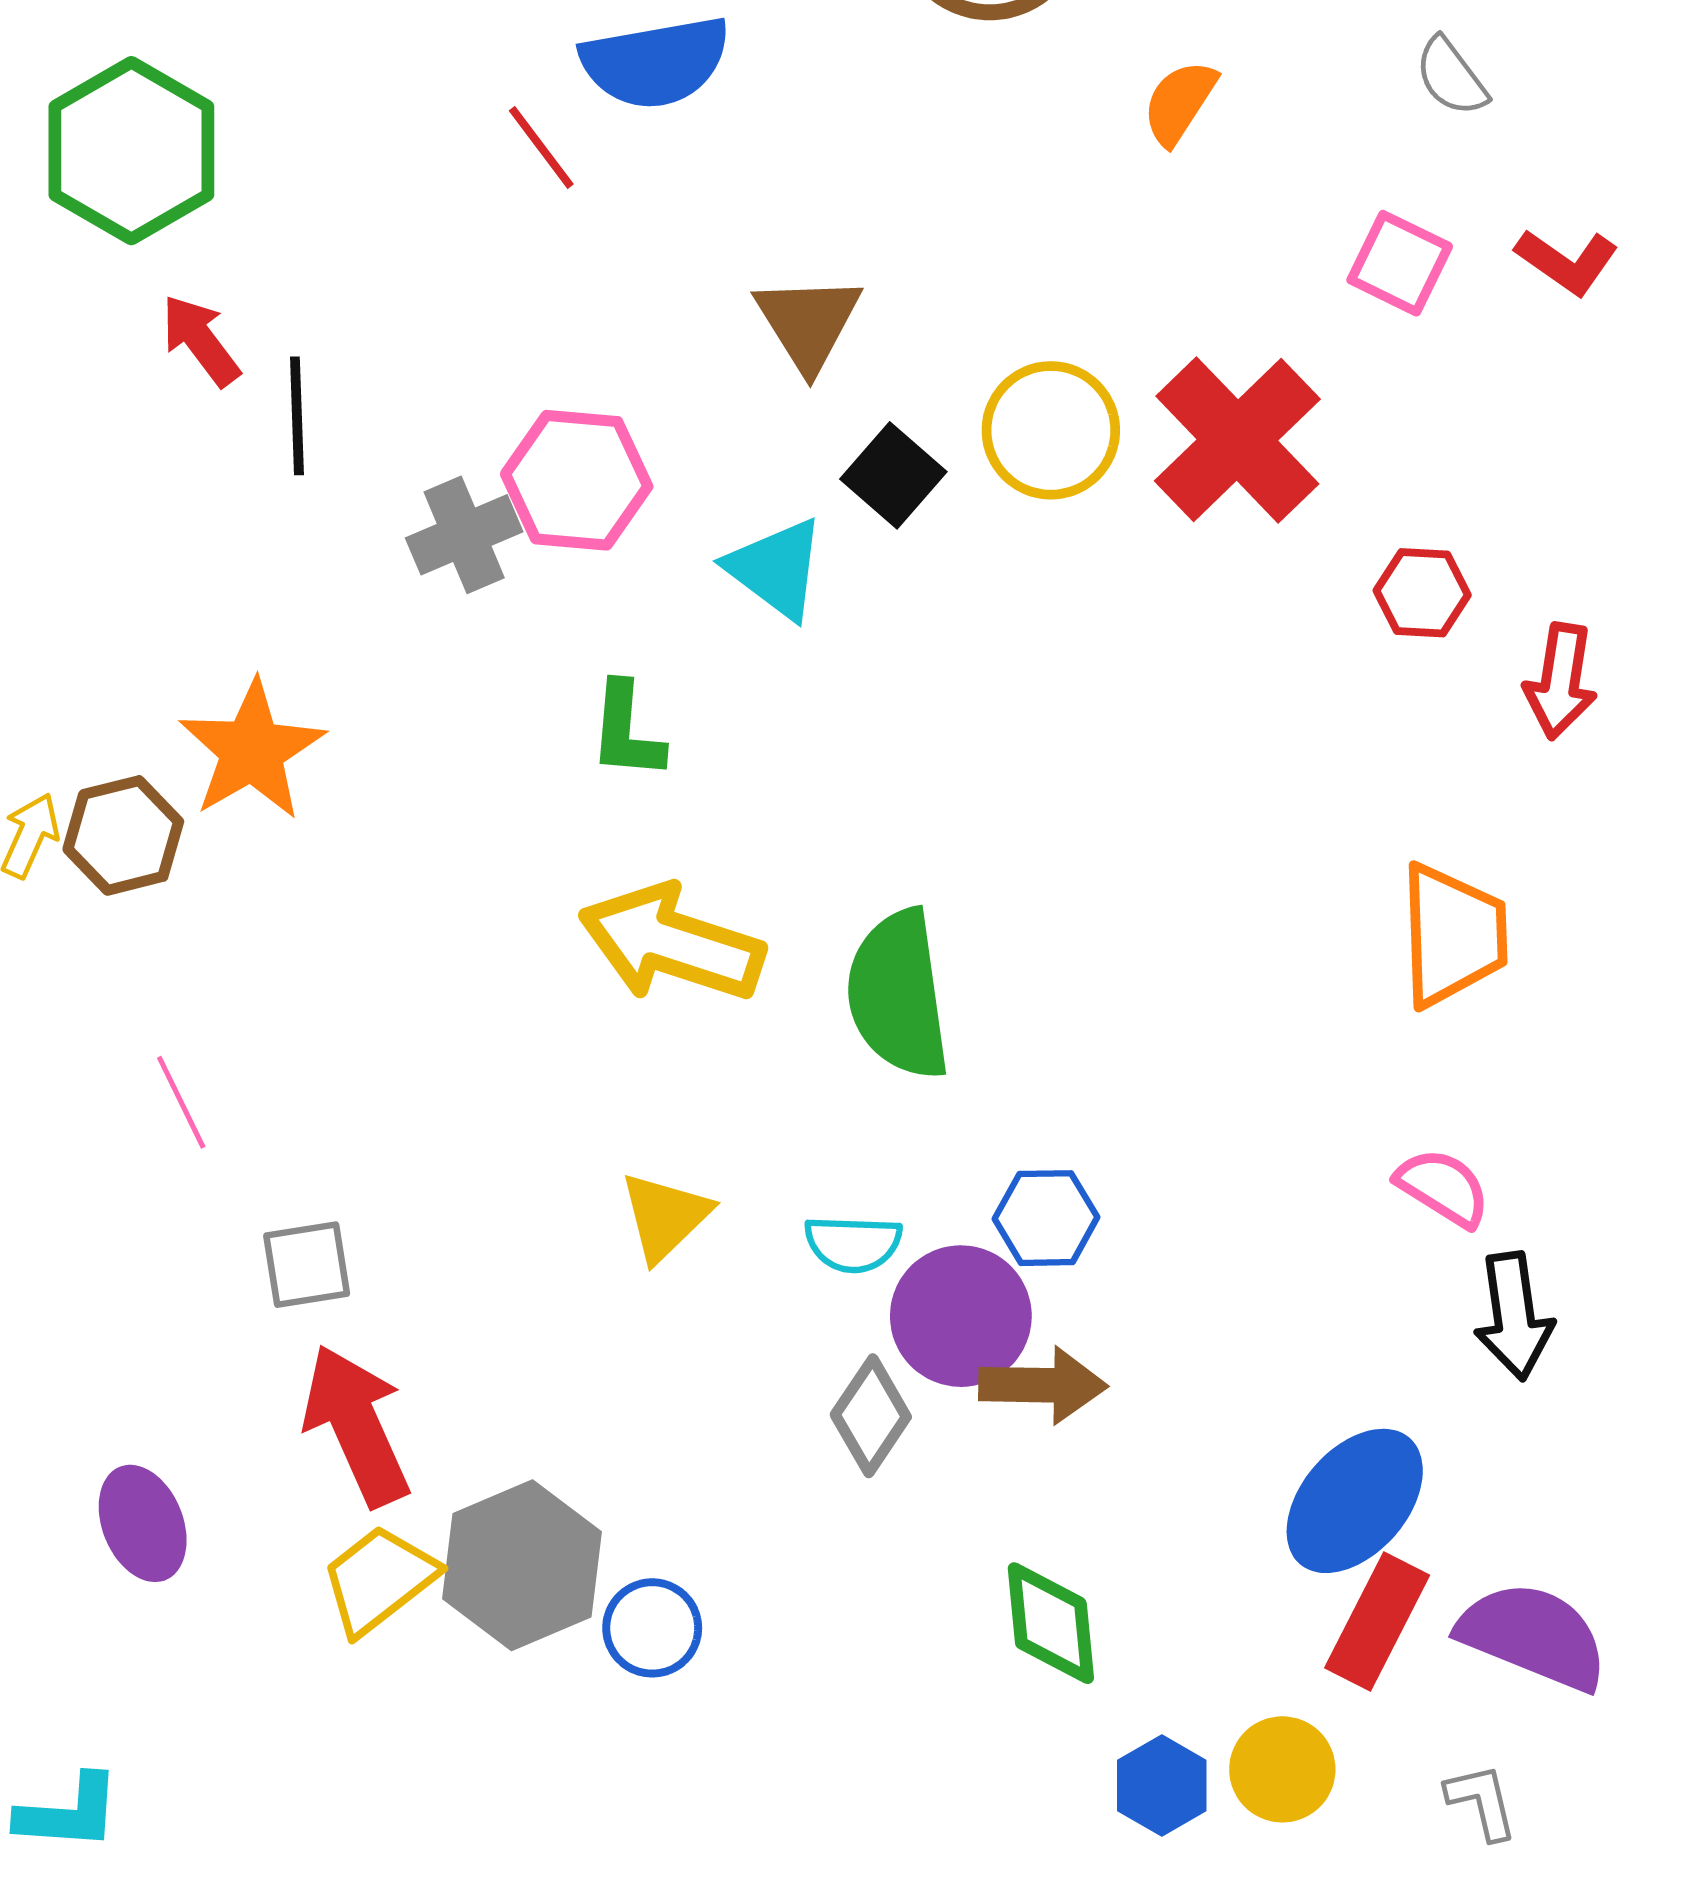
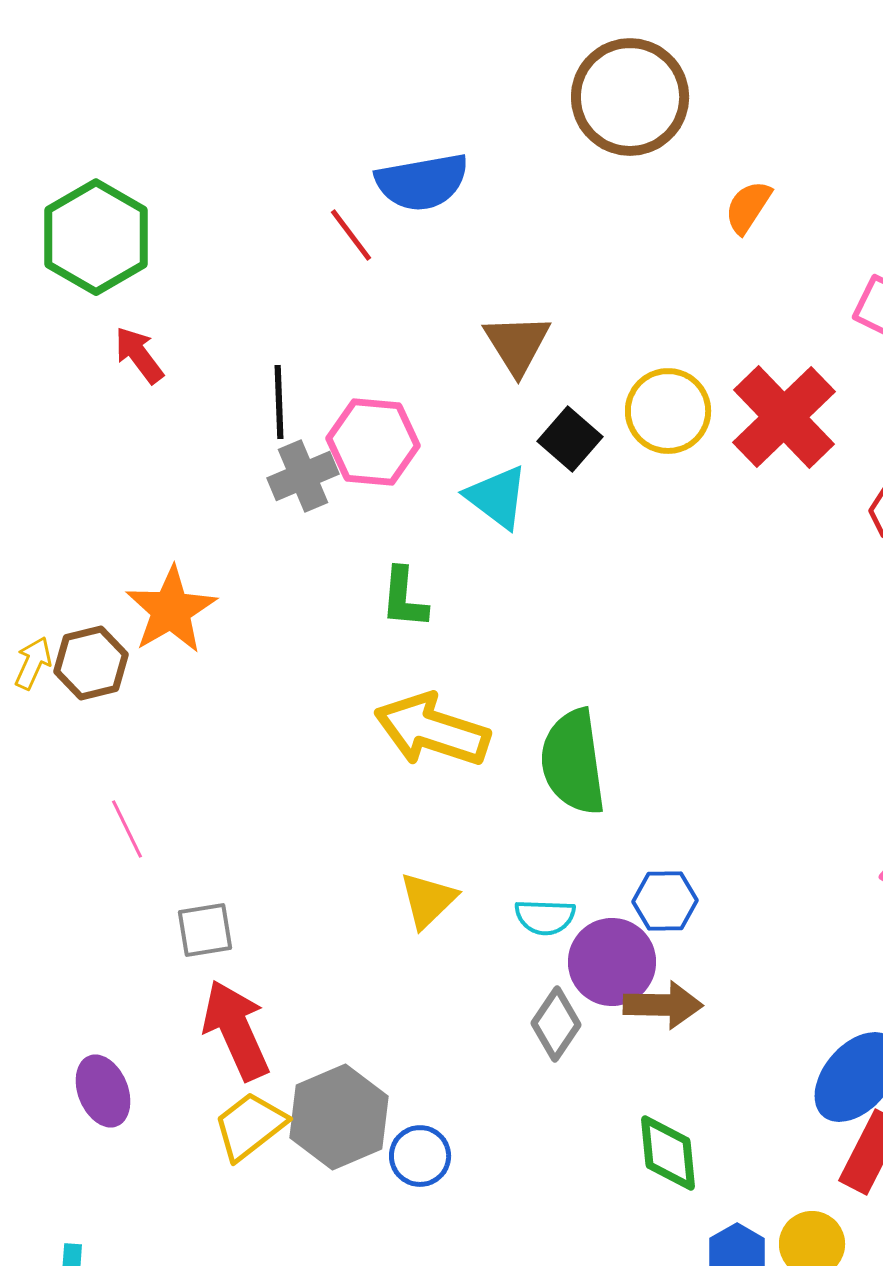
black line: (297, 416) -> (279, 402), moved

